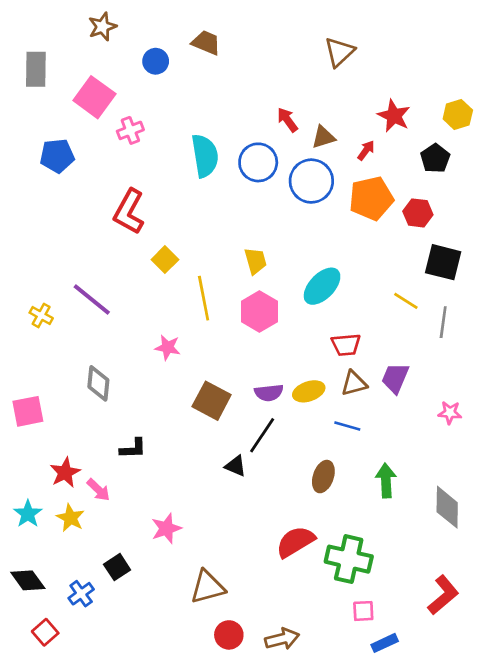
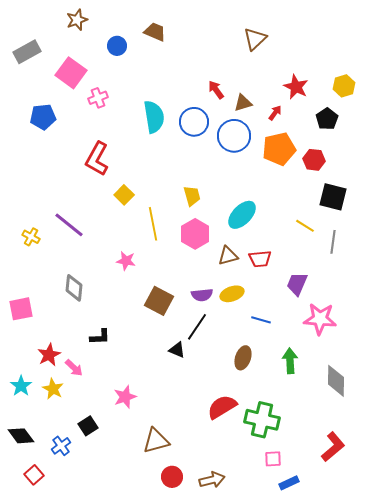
gray rectangle: (36, 69) -> (27, 52), turned 60
brown triangle: (354, 383) -> (228, 256), moved
pink star: (450, 413) -> (320, 319), moved, size x1.8

